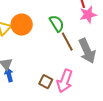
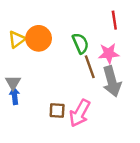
pink star: (88, 15) -> (109, 53), moved
brown square: (46, 82) -> (57, 111), turned -32

